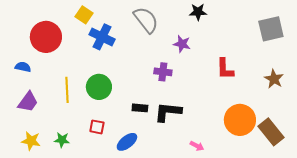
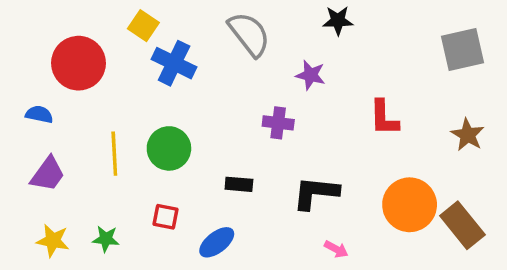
black L-shape: (168, 112) -> (316, 193), moved

